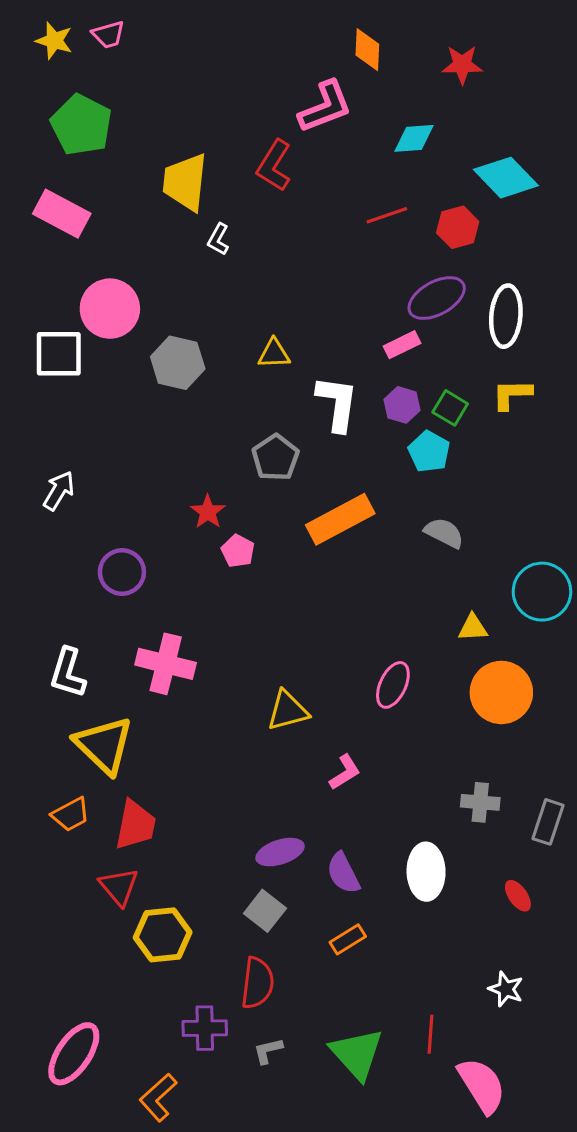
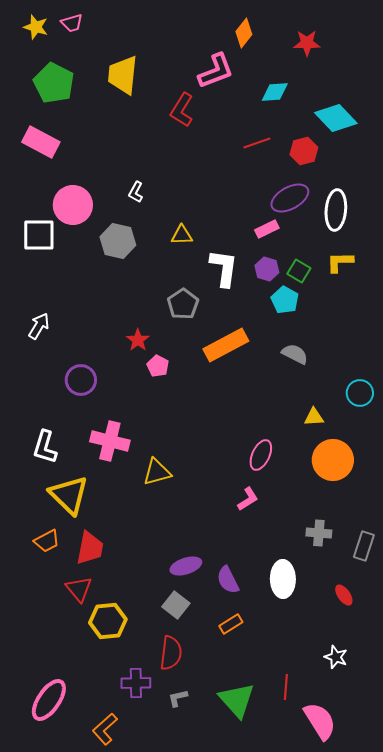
orange diamond: (367, 50) -> (244, 33), turned 36
yellow trapezoid: (185, 182) -> (123, 75), moved
white L-shape: (218, 239) -> (136, 192), moved
cyan circle: (542, 592) -> (360, 393), size x0.7
yellow triangle: (288, 711) -> (157, 472), moved
pink L-shape: (345, 772) -> (248, 499), moved

